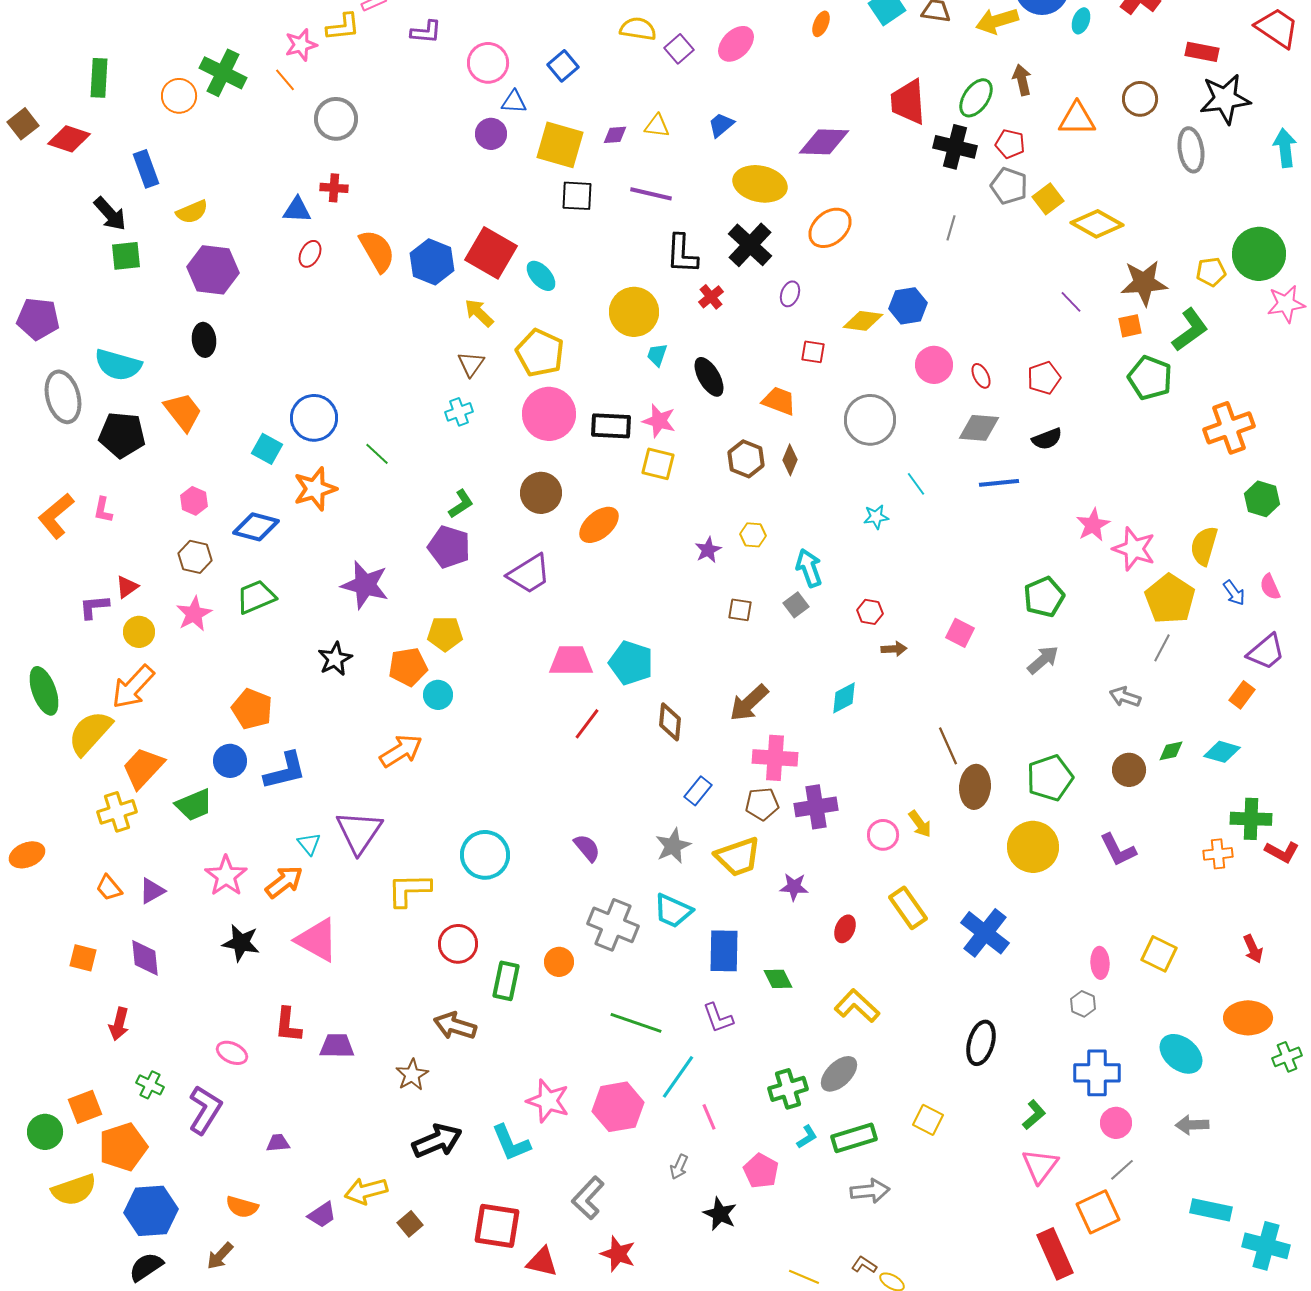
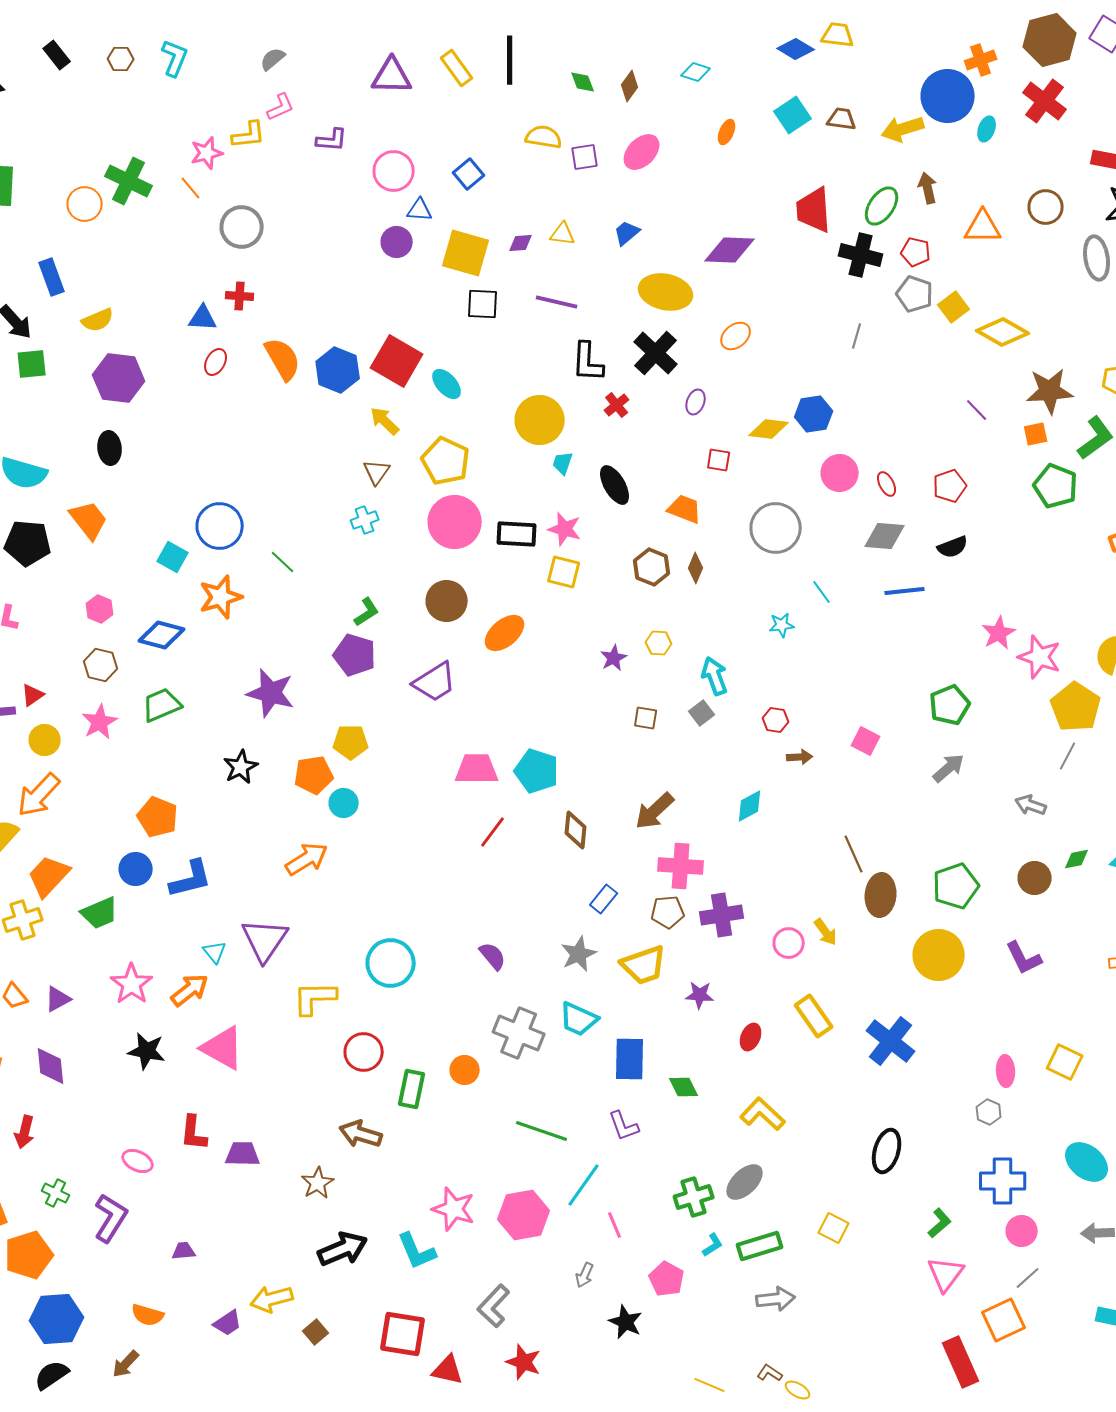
purple square: (679, 49) -> (585, 157), turned 32
orange ellipse: (830, 228) -> (736, 336), size x0.7

